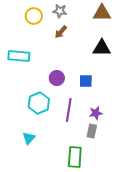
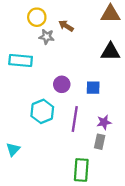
gray star: (60, 11) -> (47, 37), moved
brown arrow: (61, 32) -> (66, 26), moved, turned 80
cyan triangle: (29, 138) -> (13, 149), moved

